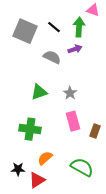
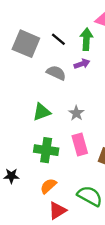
green cross: (30, 129) -> (46, 150), moved
black star: (18, 169) -> (11, 176), moved
red triangle: (37, 180) -> (57, 211), moved

